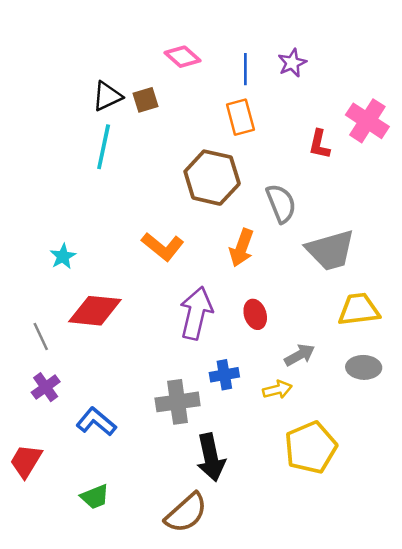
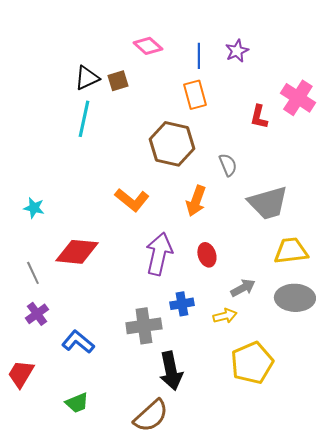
gray semicircle: (281, 203) -> (228, 165), size x0.7
cyan star: (63, 256) -> (34, 208), moved, turned -30
gray ellipse: (364, 367) -> (295, 298), size x1.4

